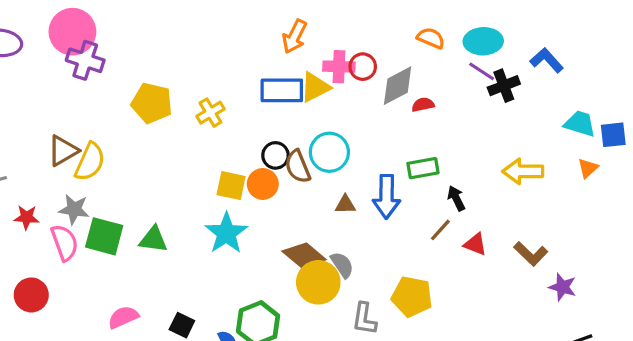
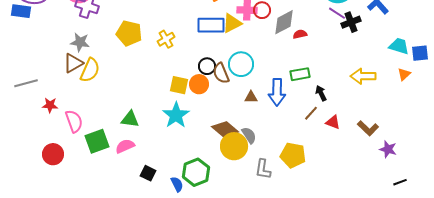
gray star: (74, 209) -> (80, 42), moved
green square: (104, 236) -> (97, 141), moved, turned -35
pink semicircle: (123, 317) -> (125, 146), moved

